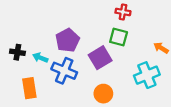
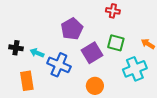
green square: (119, 37) -> (116, 43), moved
purple pentagon: (67, 40) -> (72, 29), moved

